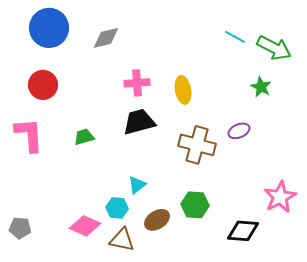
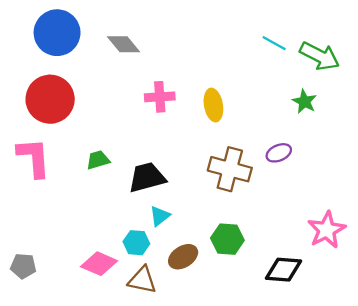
gray diamond: (106, 38) -> (124, 44), turned 64
red circle: (43, 85) -> (50, 99), size x1.4
black trapezoid: (139, 122) -> (147, 177), moved

